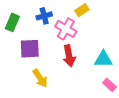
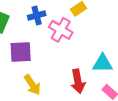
red arrow: (69, 56) -> (78, 81), moved

